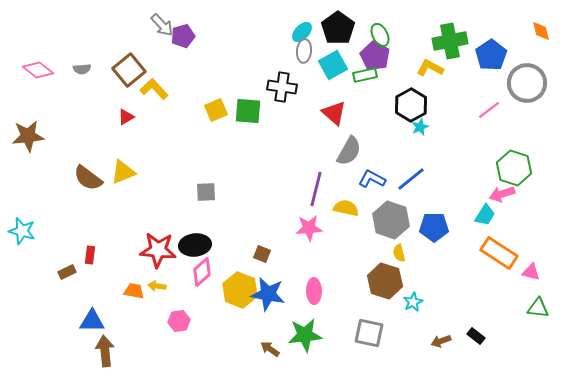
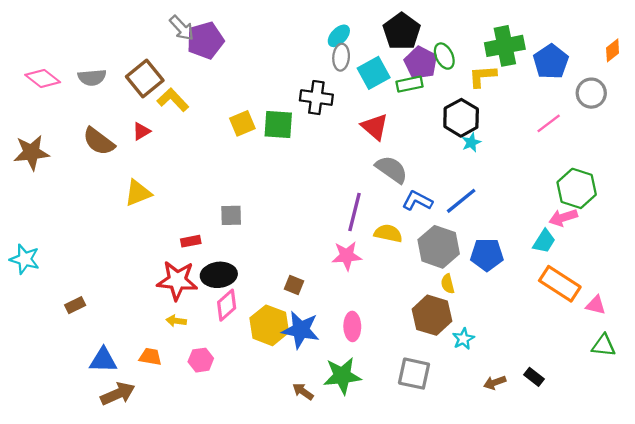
black pentagon: (338, 28) -> (402, 31), moved
orange diamond: (541, 31) -> (613, 50), moved, turned 65
green ellipse: (380, 35) -> (444, 56), moved
purple pentagon: (183, 36) -> (205, 40), size x1.4
yellow L-shape: (430, 68) -> (482, 76), turned -32
gray semicircle: (82, 69) -> (92, 77), size x1.4
gray circle: (527, 83) -> (591, 93), size x0.7
gray semicircle: (349, 151) -> (392, 169), turned -84
brown semicircle: (88, 178) -> (99, 141), moved
red rectangle: (90, 255) -> (191, 241), moved, turned 72
orange trapezoid: (134, 291) -> (150, 357), moved
brown arrow: (105, 351) -> (118, 394), turned 72

